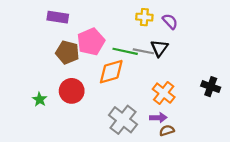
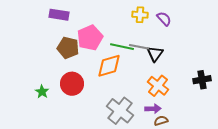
black triangle: (159, 48) -> (155, 54), moved
black cross: (211, 87) -> (202, 80), turned -30

